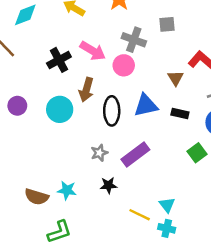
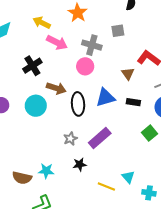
pink arrow: (93, 51) -> (57, 43), moved
brown arrow: (86, 90) -> (56, 88), turned -84
cyan cross: (167, 228) -> (149, 193), moved

